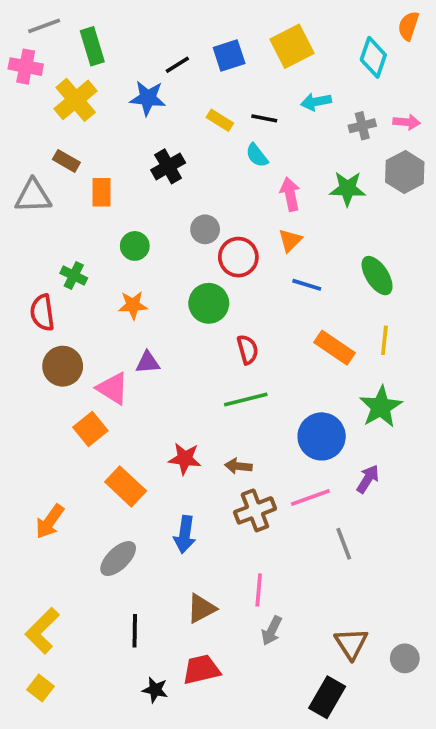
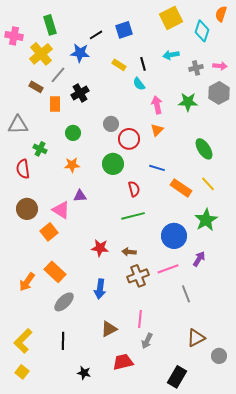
gray line: (44, 26) -> (58, 75), moved, turned -30
yellow square: (292, 46) -> (171, 18), moved
black line: (264, 118) -> (143, 64), turned 64
black cross: (168, 166) -> (80, 93), moved
gray triangle: (33, 196) -> (18, 125), moved
blue line: (307, 285) -> (157, 168), moved
yellow line: (384, 340) -> (208, 184), turned -49
brown circle: (63, 366) -> (27, 209), moved
orange rectangle: (126, 486) -> (55, 272), moved
black line: (135, 631) -> (63, 341), moved
brown triangle: (351, 644) -> (196, 338), moved, turned 36
red trapezoid: (201, 669) -> (123, 362), moved

